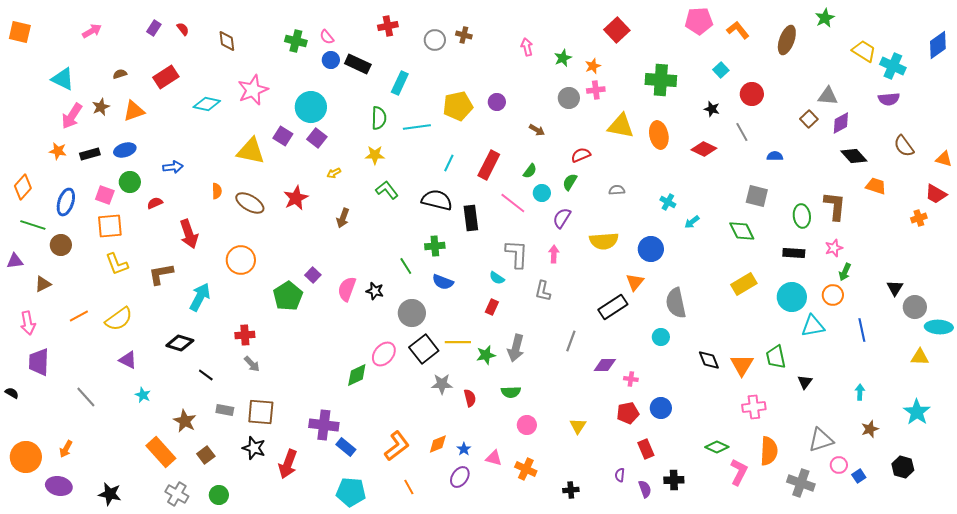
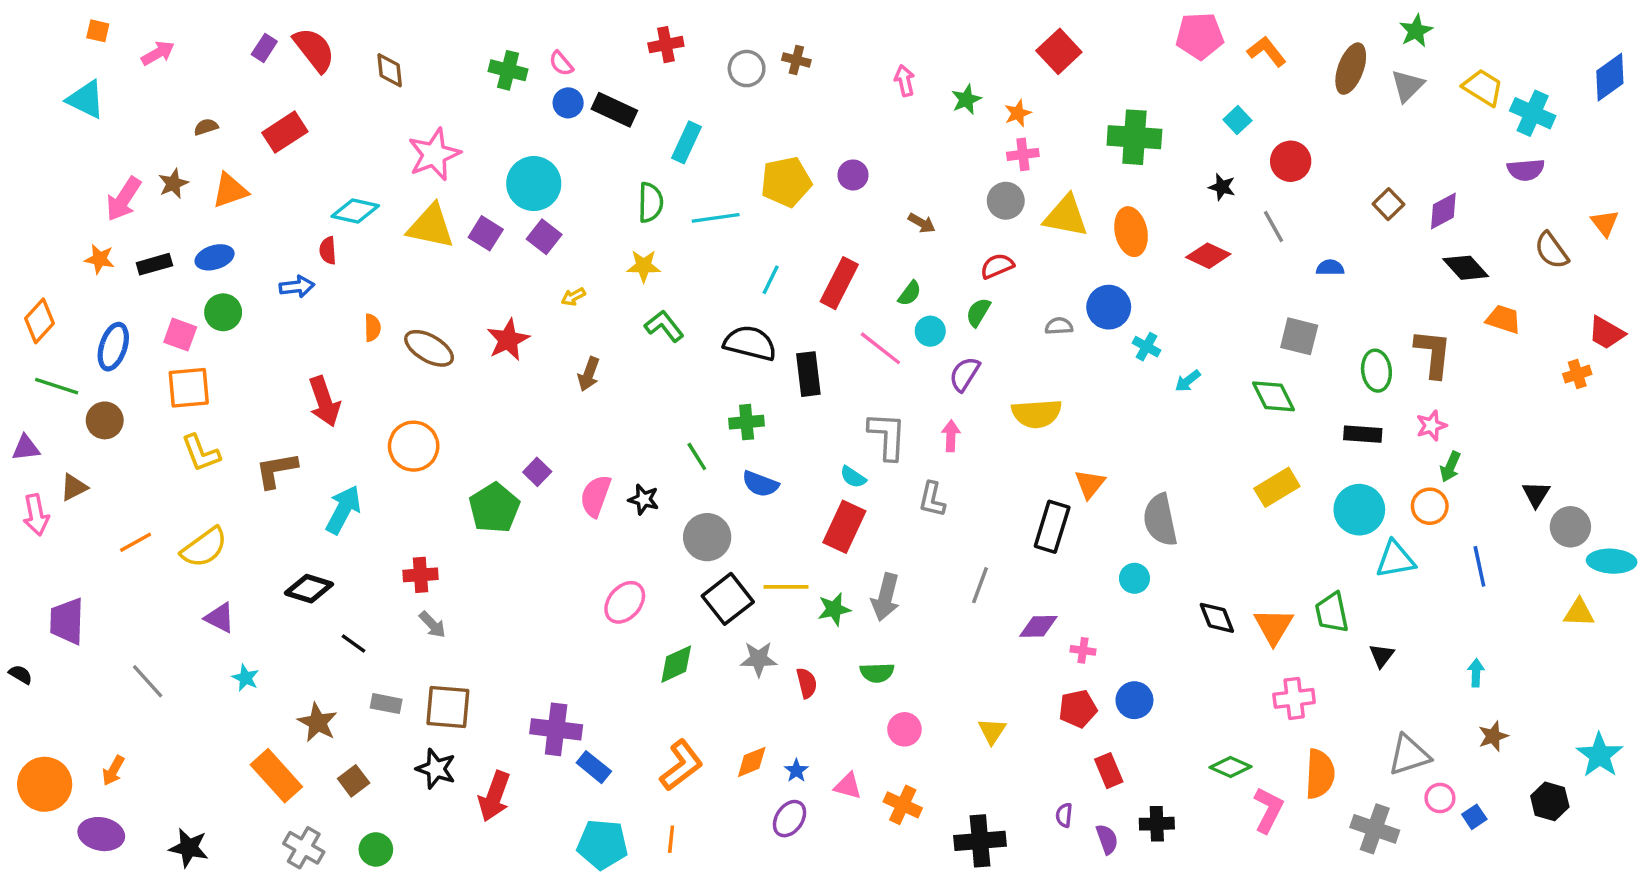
red semicircle: (183, 29) -> (314, 50), size x2.0
orange square: (20, 32) -> (98, 31), moved, size x0.6
cyan triangle: (63, 79) -> (86, 99), moved
gray triangle: (828, 96) -> (1407, 86), moved, turned -50
gray circle: (569, 98) -> (1006, 201), moved
cyan diamond: (207, 104) -> (355, 211), moved
yellow triangle: (251, 151) -> (431, 226), moved
orange triangle: (944, 159) -> (1605, 223), moved, turned 36
red semicircle: (155, 203) -> (328, 250), moved, turned -70
blue circle: (651, 249) -> (1109, 307), moved
red rectangle: (492, 307) -> (844, 527), size x1.8
black rectangle: (613, 307) -> (1052, 527), turned -40
pink arrow: (28, 323) -> (36, 515), moved
pink ellipse: (384, 354) -> (625, 602), moved
green diamond: (357, 375) -> (676, 664), moved
cyan star: (917, 412) -> (1600, 755), moved
orange line: (409, 487) -> (671, 839), moved, turned 35
black cross: (571, 490) -> (980, 841), size x1.8

